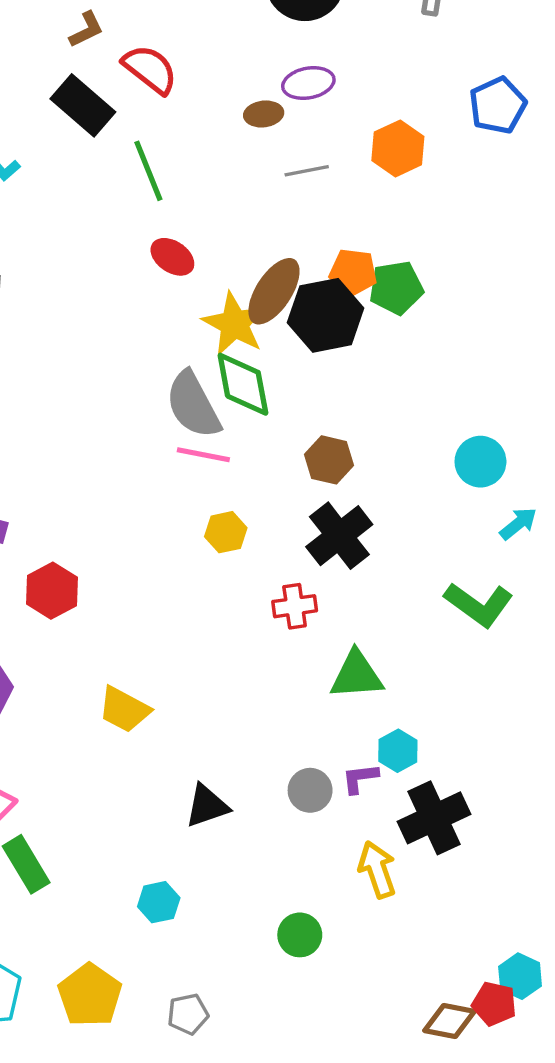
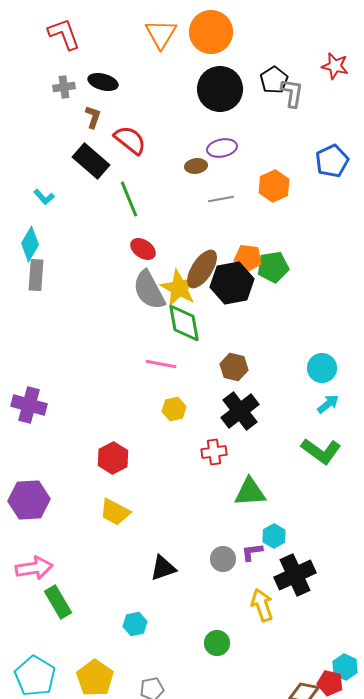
brown L-shape: (86, 30) -> (93, 117), turned -45
gray semicircle: (193, 405) -> (149, 290), moved
cyan arrow: (518, 524) -> (328, 404), moved
red hexagon: (52, 591) -> (113, 458), moved

